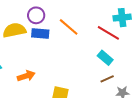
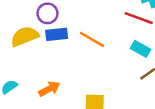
orange line: (69, 27) -> (92, 39), moved

